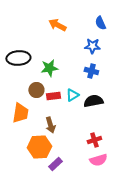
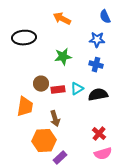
black ellipse: (18, 58) -> (24, 38), moved
green star: (49, 68) -> (63, 57), moved
red cross: (94, 140) -> (99, 134), turned -32

